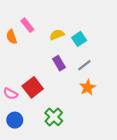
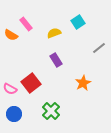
orange semicircle: (12, 37) -> (11, 35), turned -40
cyan square: (79, 39) -> (78, 22), moved
gray line: (84, 65) -> (99, 48), moved

